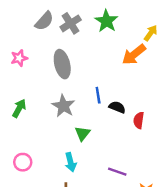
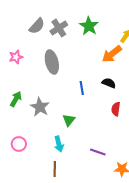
gray star: (63, 106) -> (40, 107), moved
black semicircle: (117, 107) -> (109, 83), moved

